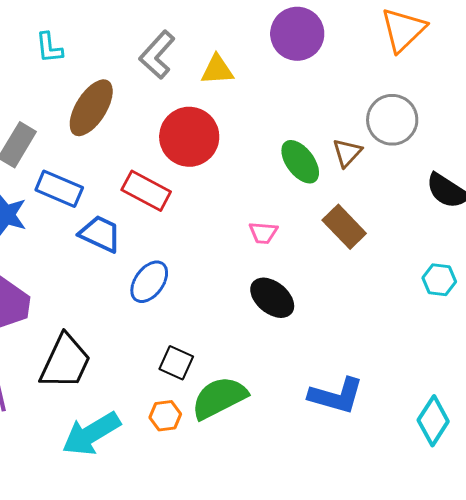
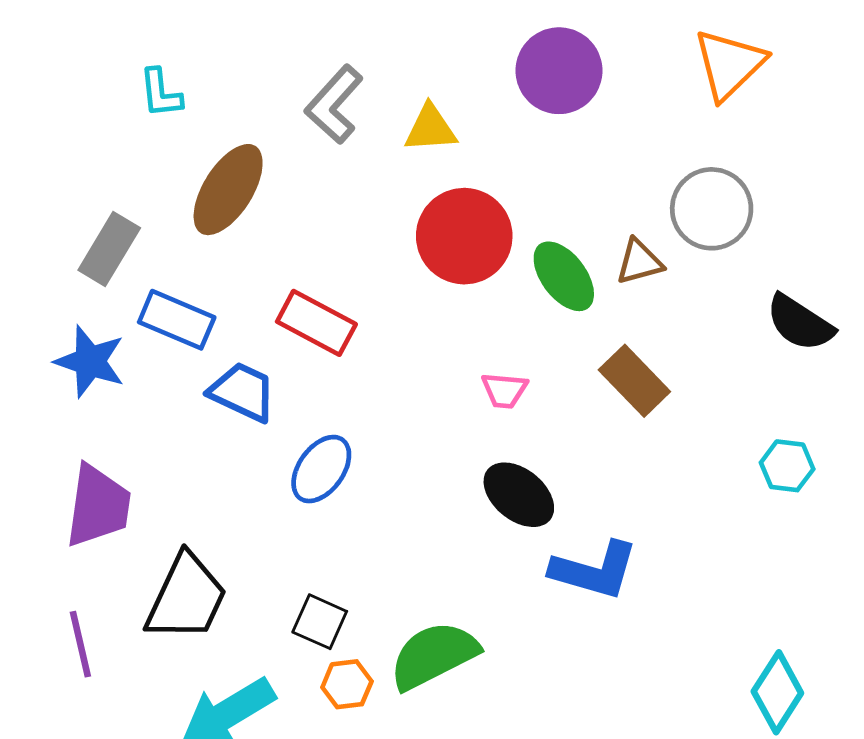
red circle: (189, 137) -> (464, 236), moved
brown triangle: (347, 153) -> (639, 262), turned 32
black square: (176, 363) -> (320, 622), moved
blue L-shape: (336, 396) -> (594, 570), moved

